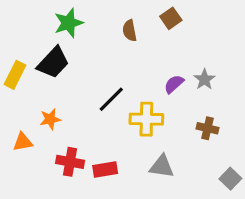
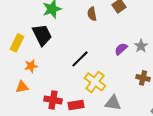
black trapezoid: (53, 63) -> (42, 35), turned -70
orange star: (50, 119) -> (31, 66), moved
yellow cross: (146, 119) -> (95, 82), moved, turned 35

